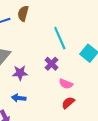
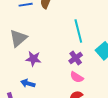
purple cross: (51, 64) -> (76, 58), moved

